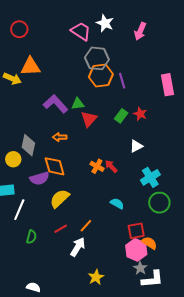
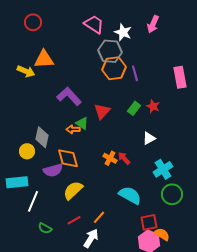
white star: (105, 23) -> (123, 32), moved
green triangle: (78, 104) -> (82, 123), moved, turned 40
cyan semicircle: (117, 204) -> (130, 195), size x1.6
green semicircle: (31, 237) -> (45, 228), turned 104

